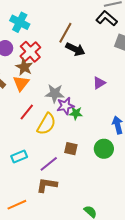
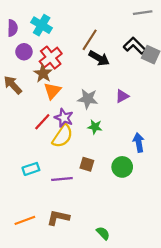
black L-shape: (107, 18) -> (135, 46), moved
orange triangle: (21, 83) -> (52, 91), moved
gray star: (55, 93) -> (88, 99), moved
purple star: (65, 106) -> (64, 118), moved, turned 30
purple line: (49, 164) -> (62, 179), turned 30
brown L-shape: (47, 185) -> (58, 218), moved

